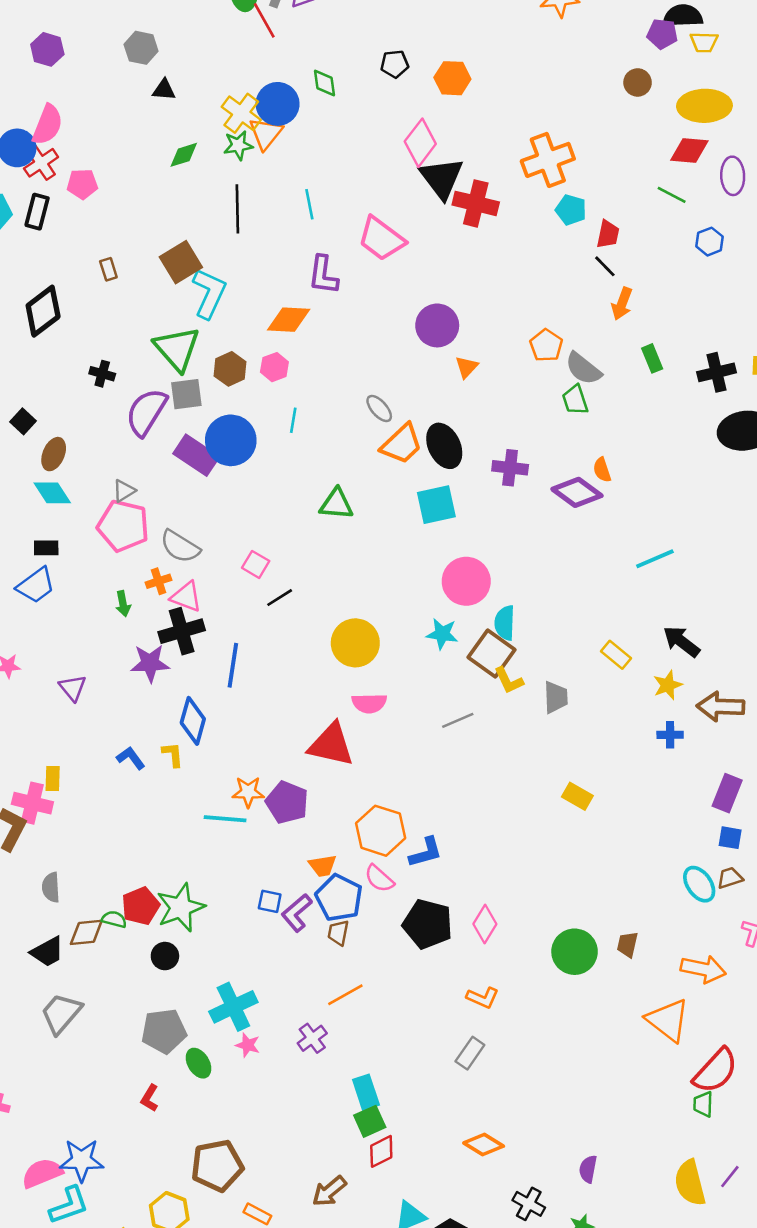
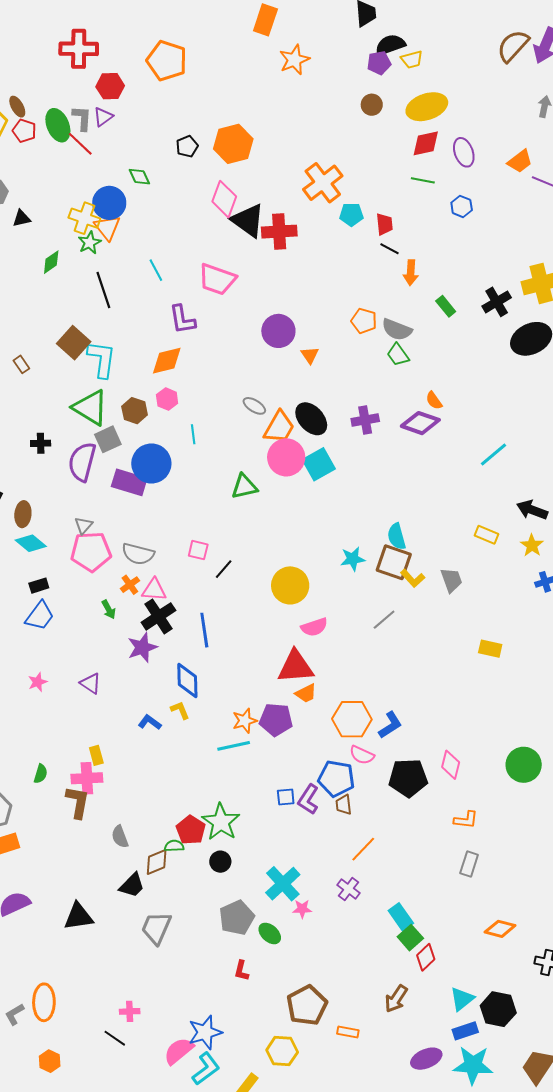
orange hexagon: (452, 78) -> (233, 144), size x1.4
pink circle: (466, 581) -> (286, 457), moved
orange trapezoid: (323, 866) -> (306, 693), moved

